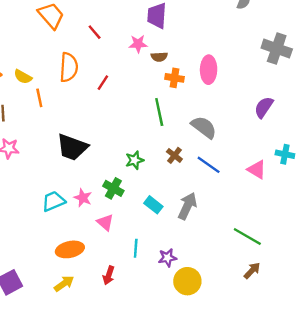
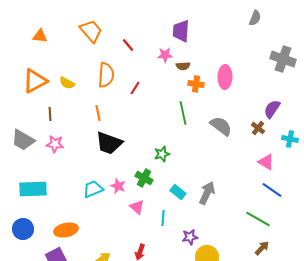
orange line: (39, 98) -> (98, 113), moved
cyan cross: (285, 154) -> (290, 139), moved
brown cross: (174, 155) -> (258, 128), moved
blue line: (209, 165) -> (272, 190), moved
cyan line: (136, 248) -> (163, 218), moved
orange ellipse: (70, 249) -> (66, 230), moved

